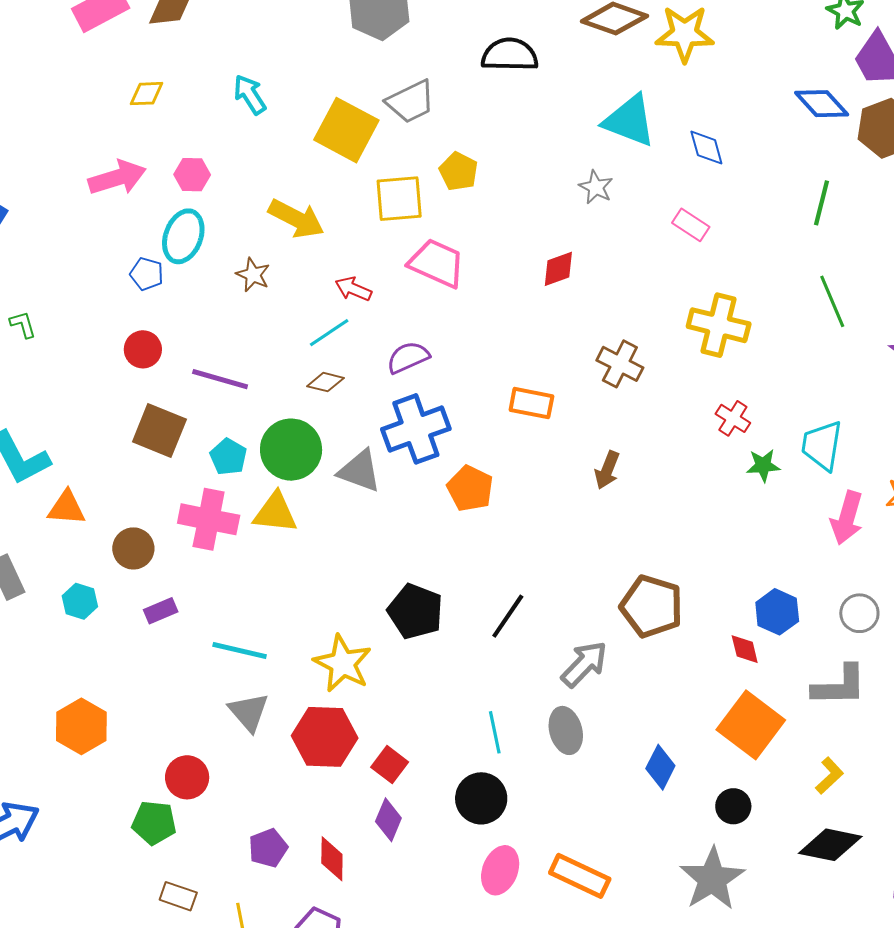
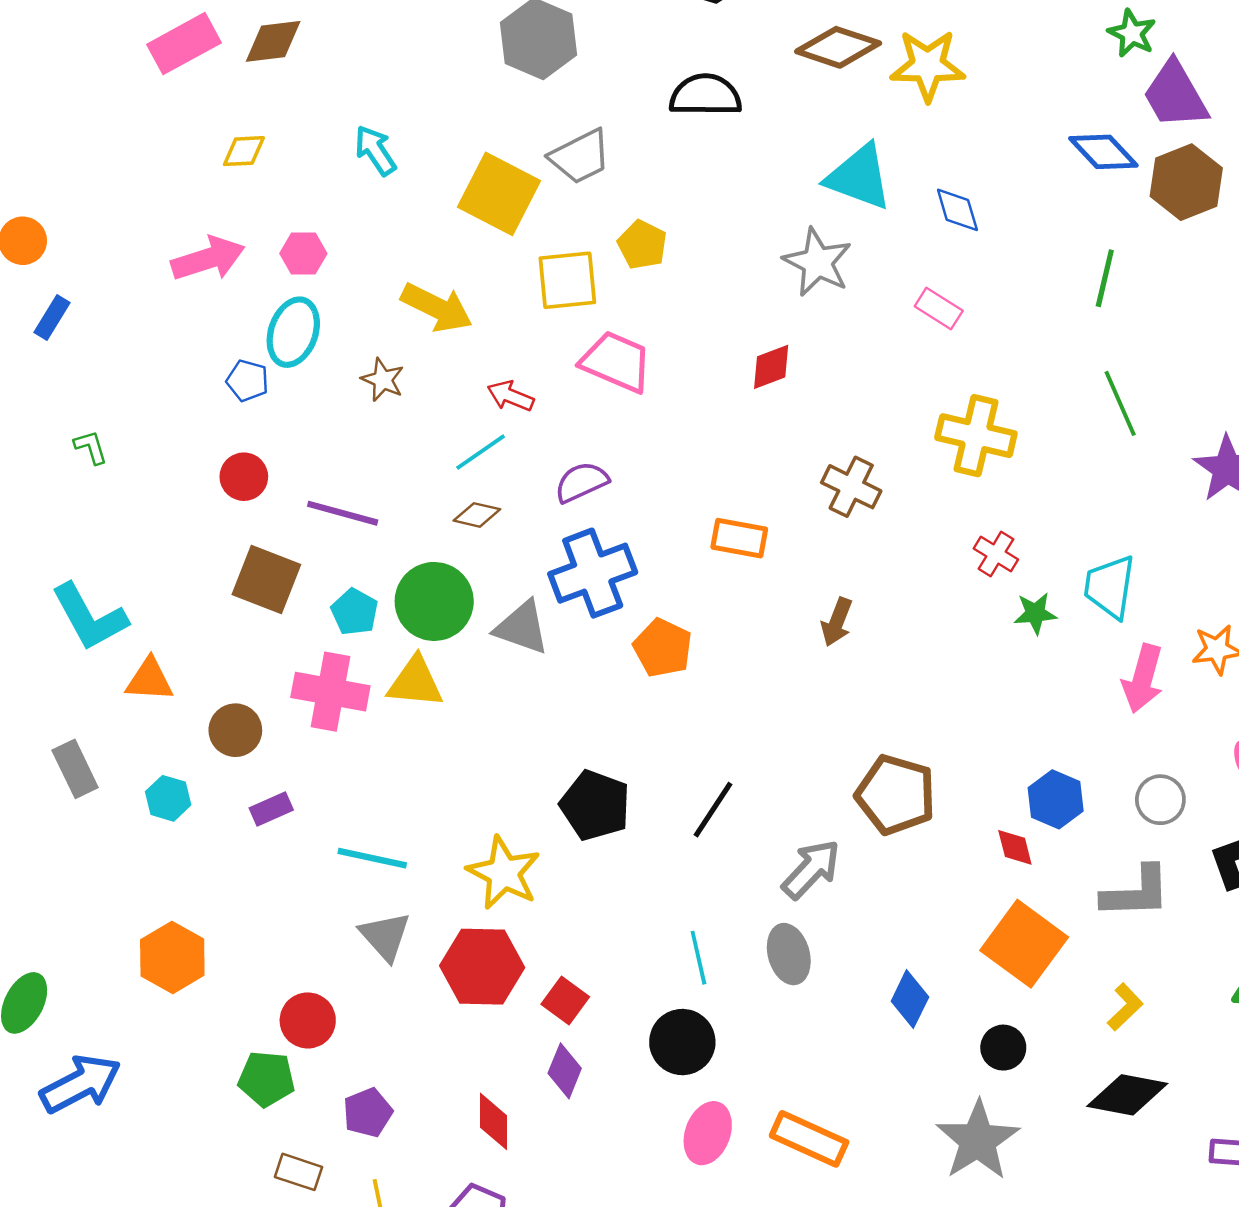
gray star: (596, 187) -> (817, 262), size x1.6
purple pentagon: (268, 848) -> (368, 1113), moved

